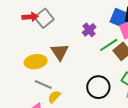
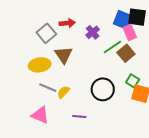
red arrow: (30, 17) -> (67, 23), moved
gray square: (44, 18) -> (46, 33), moved
yellow semicircle: (54, 97) -> (63, 92), moved

